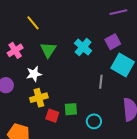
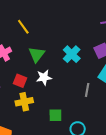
white star: (34, 74) -> (44, 77), moved
red square: (52, 116) -> (20, 81), moved

